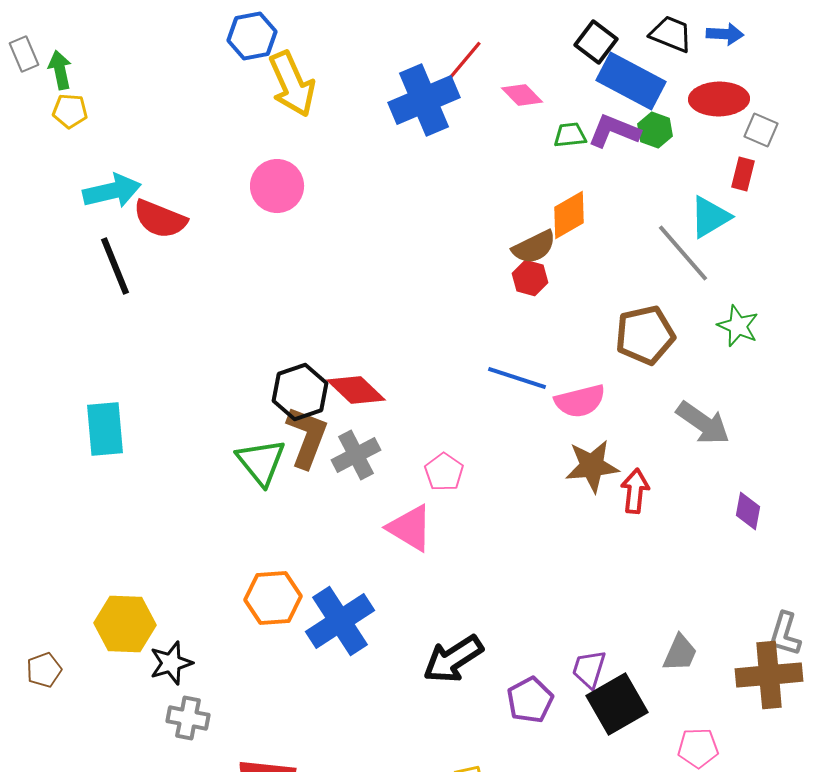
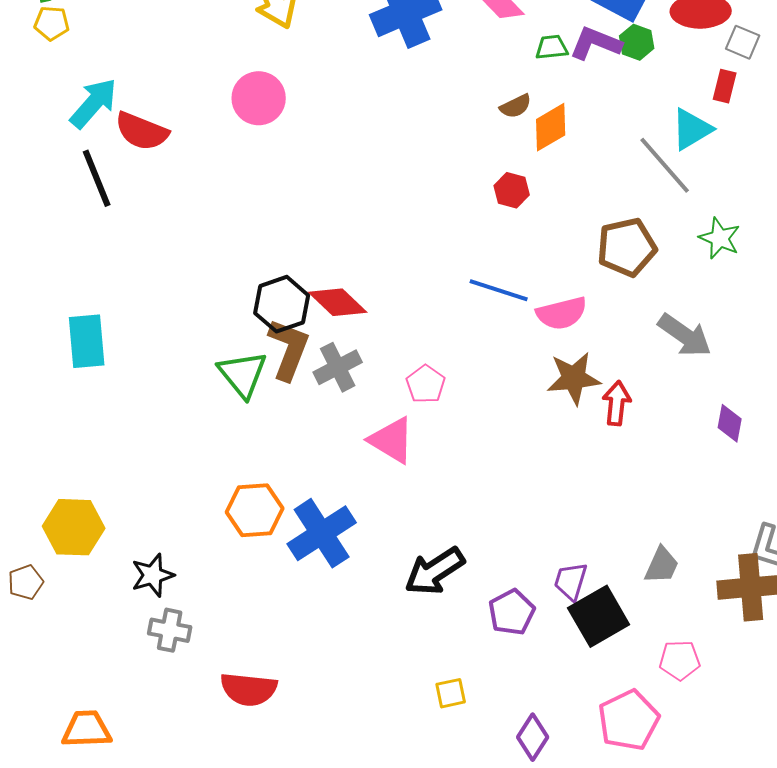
cyan arrow: (112, 191) -> (94, 103), turned -36
brown semicircle: (534, 247) -> (516, 106), moved, size x0.7
yellow hexagon: (125, 624) -> (74, 527), moved

